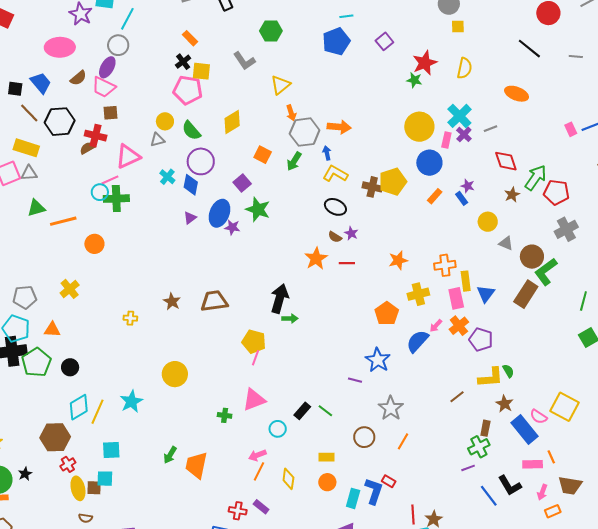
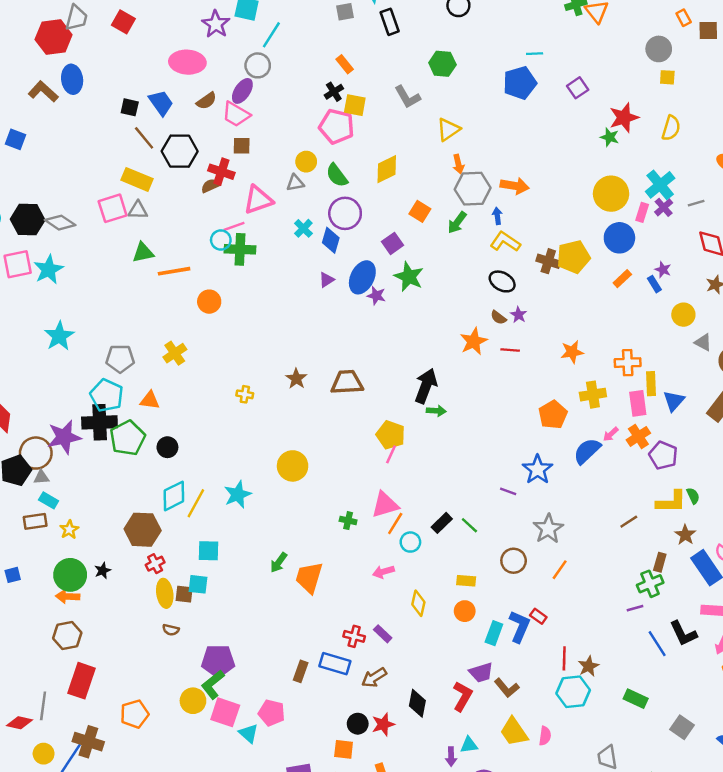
orange line: (259, 471) -> (395, 524), moved

